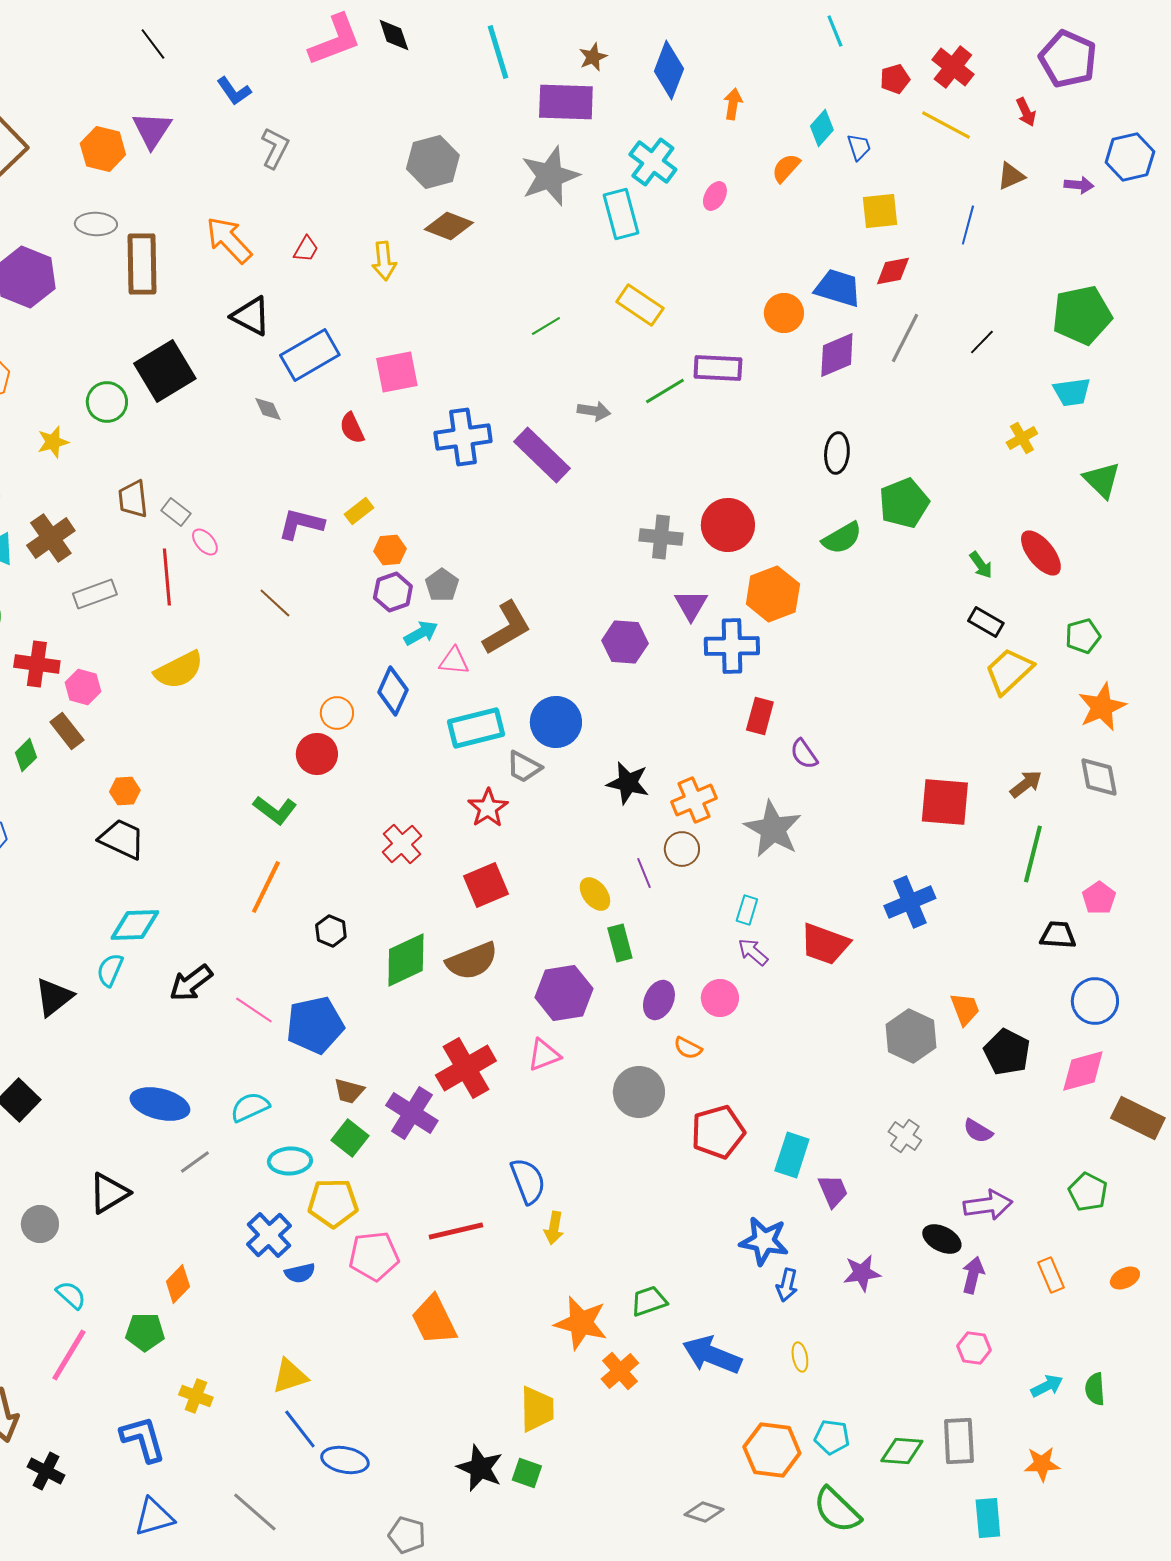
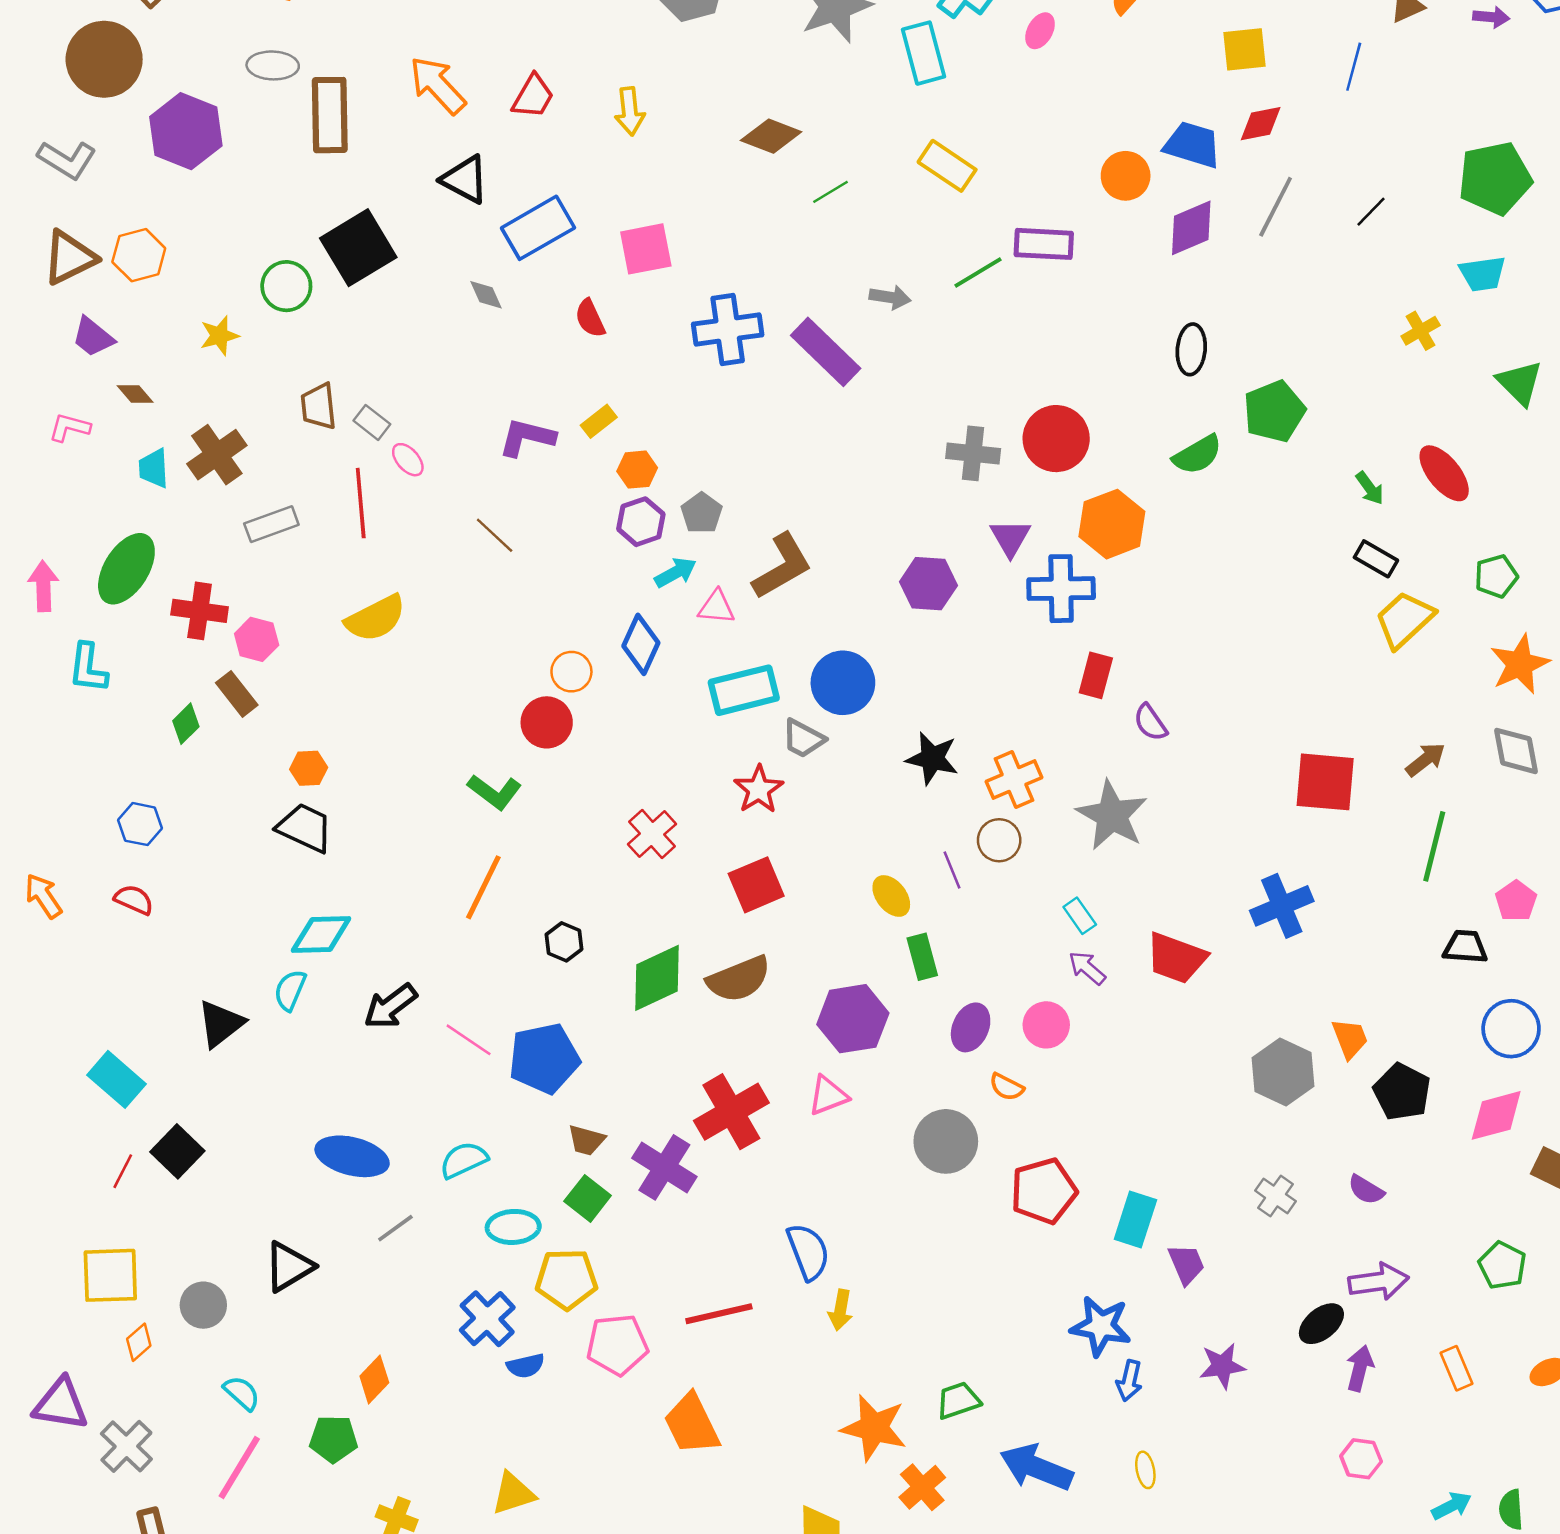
brown diamond: (449, 226) -> (771, 136), moved
red trapezoid: (306, 249) -> (533, 96), size x1.4
cyan rectangle: (747, 910) -> (1080, 916), turned -52
black ellipse: (942, 1239) -> (1321, 1324), turned -66

